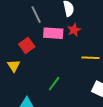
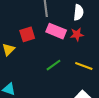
green line: (54, 84) -> (54, 65), moved

